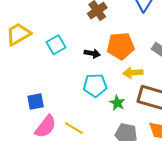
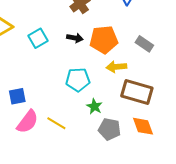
black arrow: (92, 53) -> (75, 38), moved
green star: (117, 103) -> (94, 106), moved

